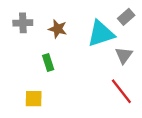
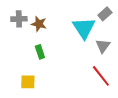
brown star: (58, 29) -> (39, 24), moved
cyan triangle: (101, 34) -> (84, 28), turned -45

